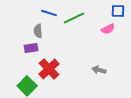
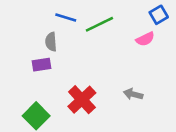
blue square: (118, 11) -> (159, 15), turned -32
red cross: (49, 69) -> (82, 100), moved

